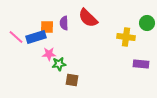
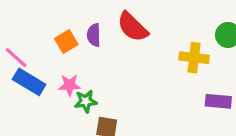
orange square: (47, 27) -> (66, 41), turned -32
blue rectangle: (36, 37) -> (29, 82), moved, turned 48

